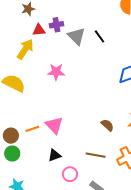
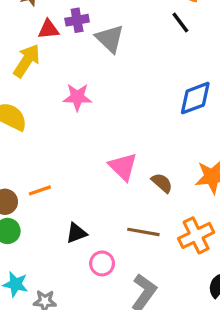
black line: (100, 36) -> (180, 22), moved
pink triangle: (54, 125) -> (123, 167), moved

